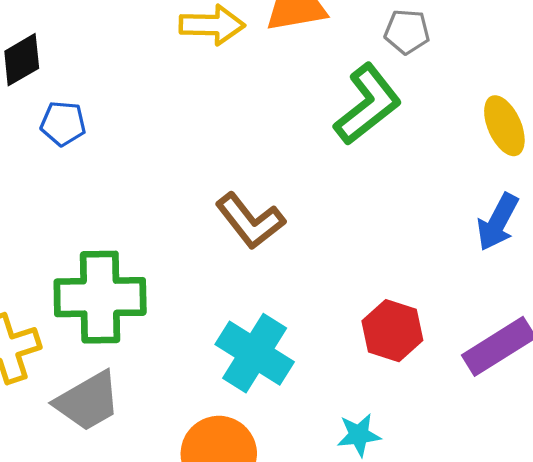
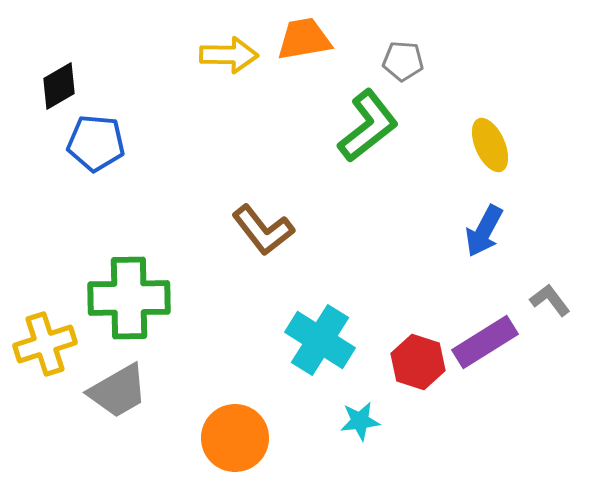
blue pentagon: (63, 123) -> (96, 143), size x1.4
red hexagon: (392, 331) -> (418, 362), moved
cyan cross: (255, 353) -> (320, 340), moved

